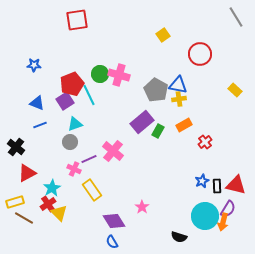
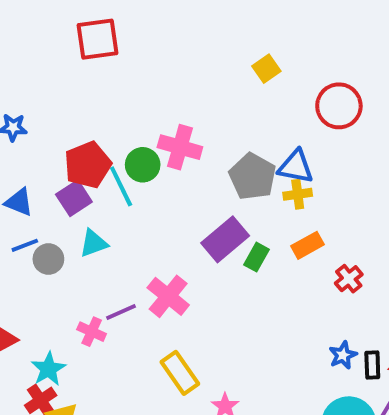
green circle: (100, 74) -> (143, 165), moved
gray circle: (70, 142) -> (48, 259), moved
yellow rectangle: (92, 190) -> (180, 373), moved

